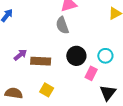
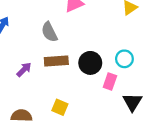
gray semicircle: (62, 25) -> (49, 32), moved
brown rectangle: (41, 61) -> (56, 61), moved

